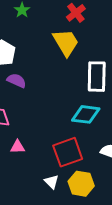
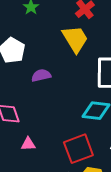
purple semicircle: (17, 81) -> (41, 75), moved, turned -36

